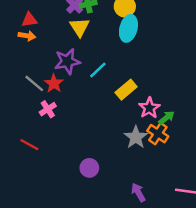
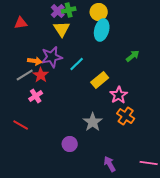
orange arrow: (27, 36) -> (35, 61), moved
gray line: (34, 83) -> (25, 75), turned -72
green arrow: (166, 118) -> (133, 56), moved
gray star: (136, 137) -> (93, 122), moved

